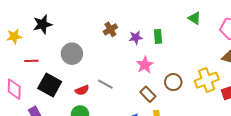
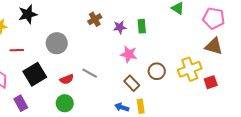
pink star: (145, 65) -> (129, 54), turned -30
black square: (50, 85) -> (35, 74), turned 30

